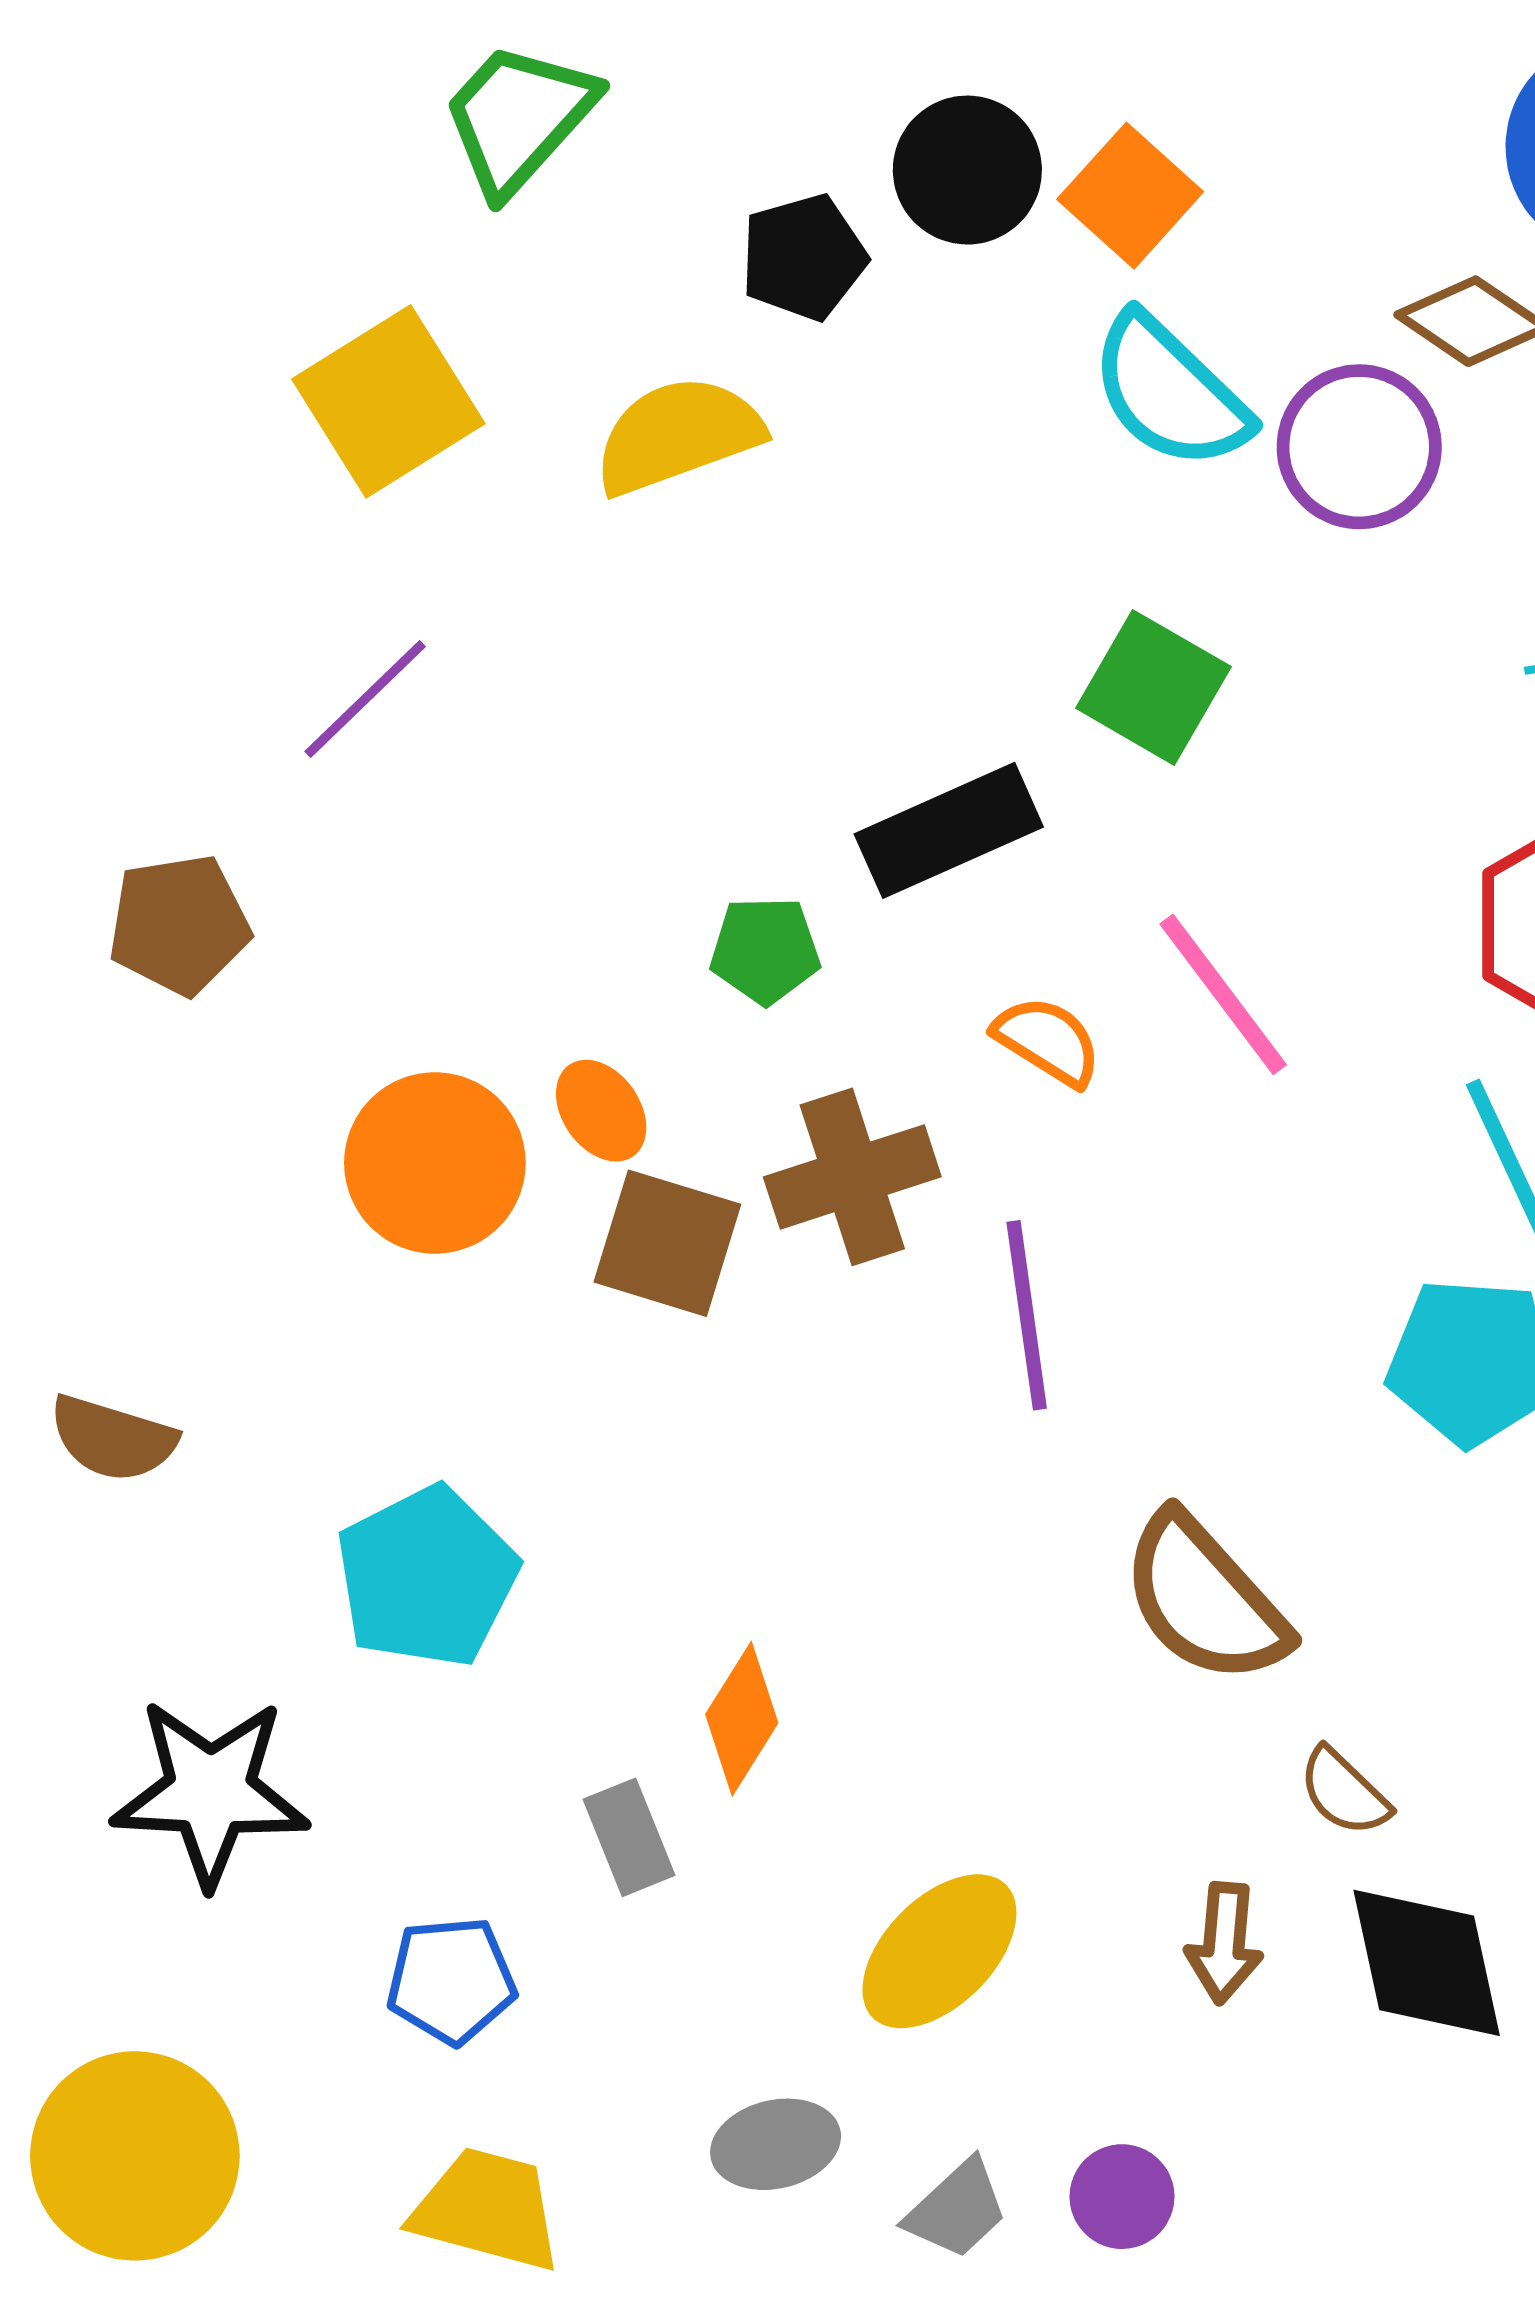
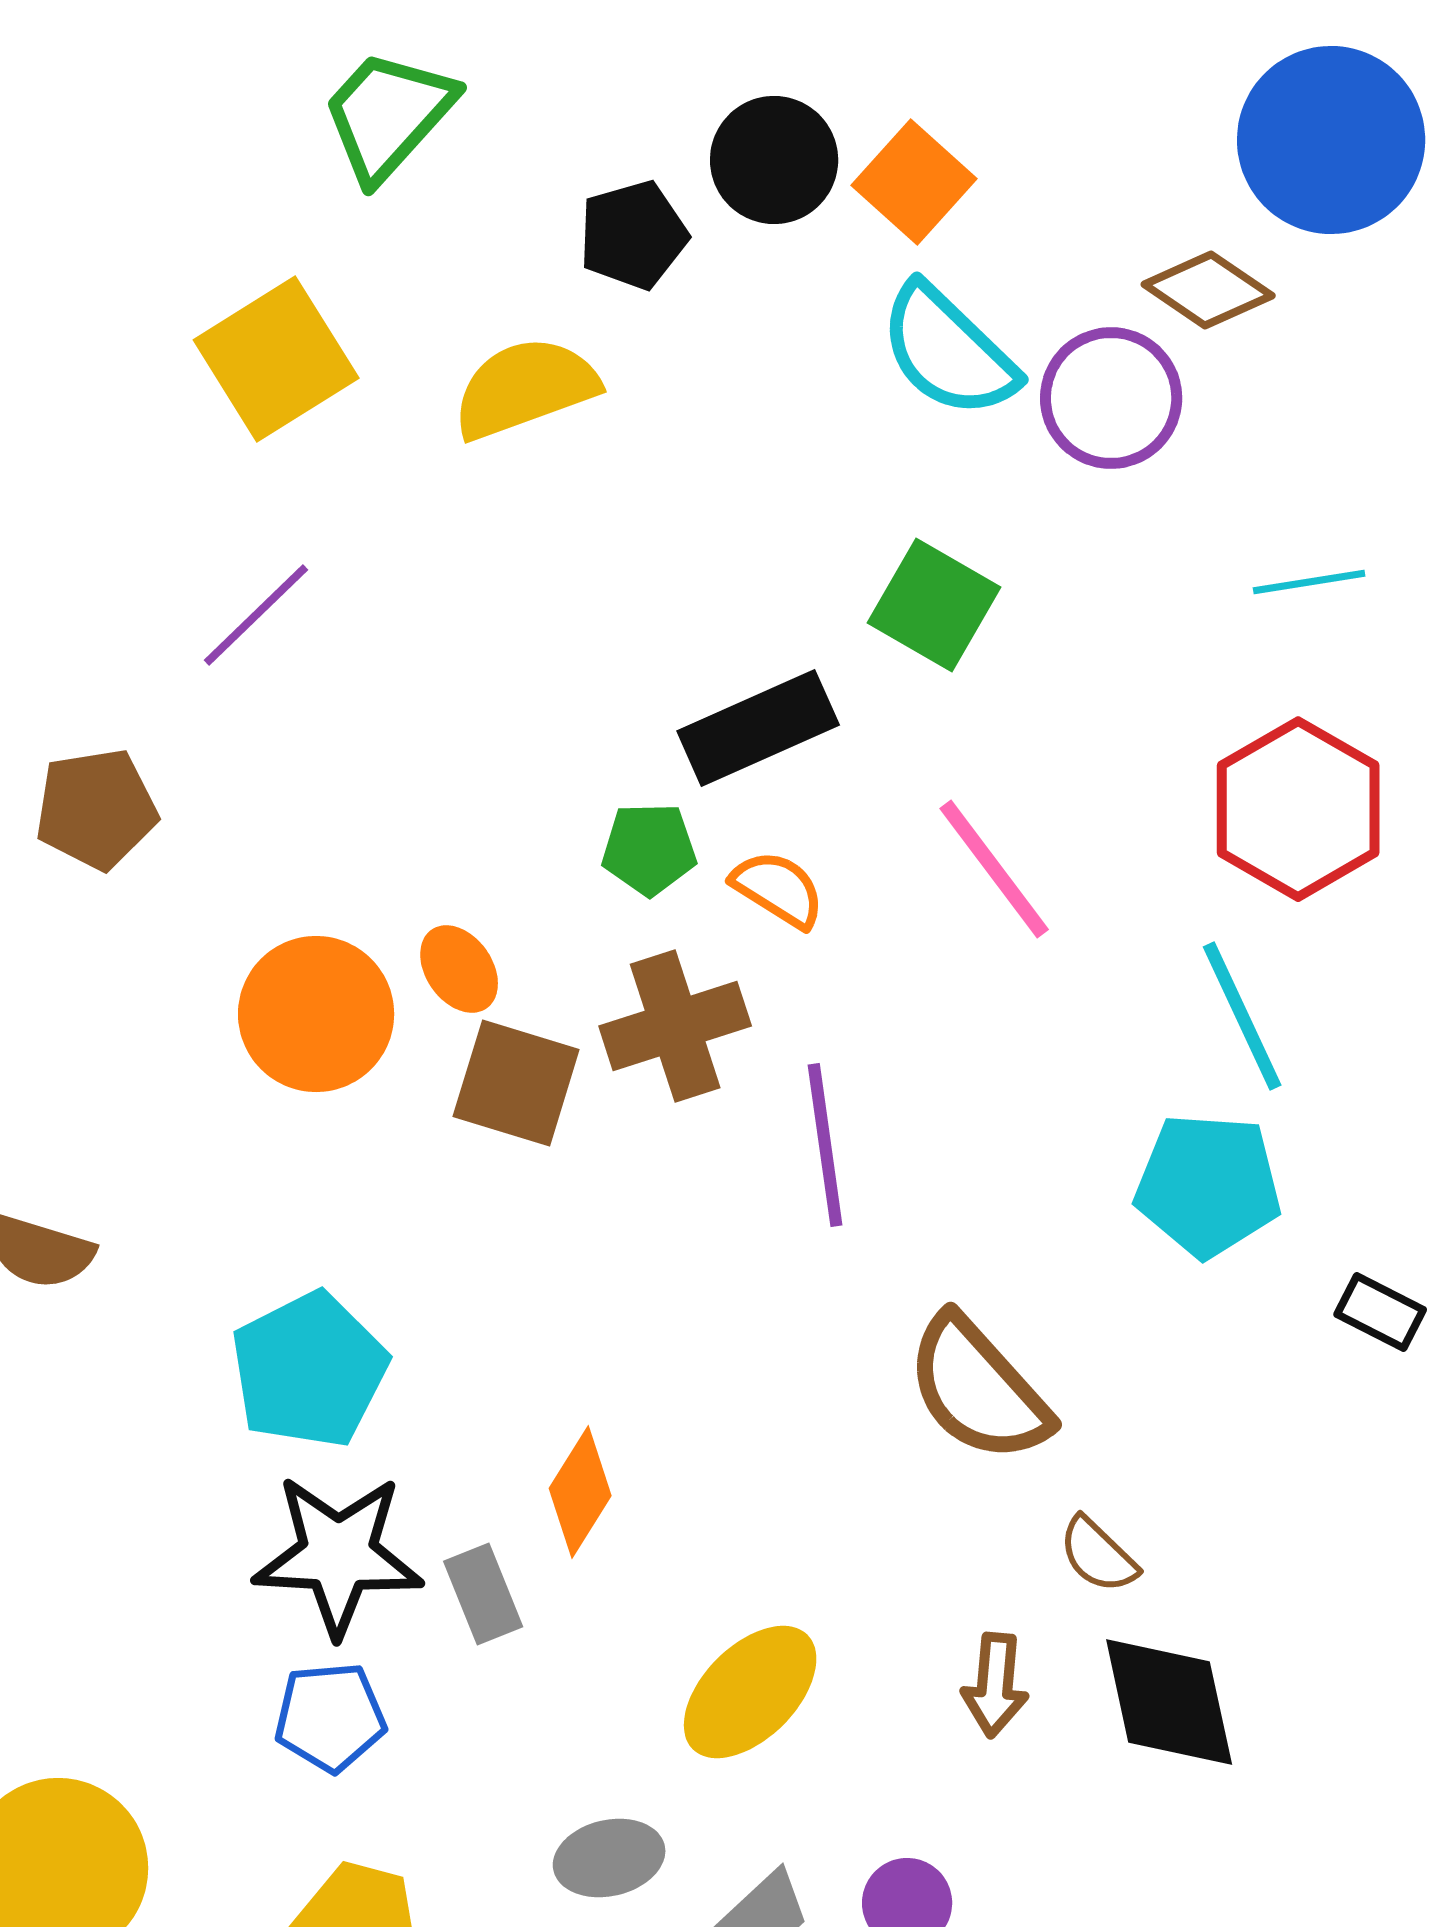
green pentagon: (765, 950) -> (649, 849), moved
orange semicircle: (1048, 1041) -> (778, 889), moved
black star: (210, 1792) -> (338, 1555), moved

